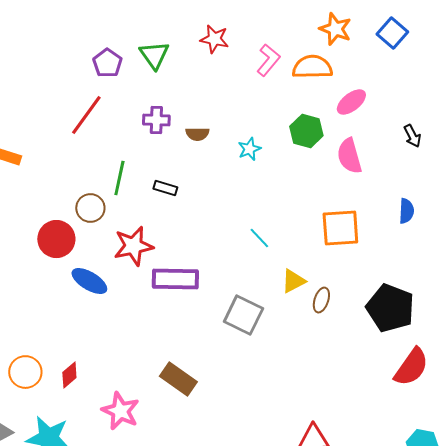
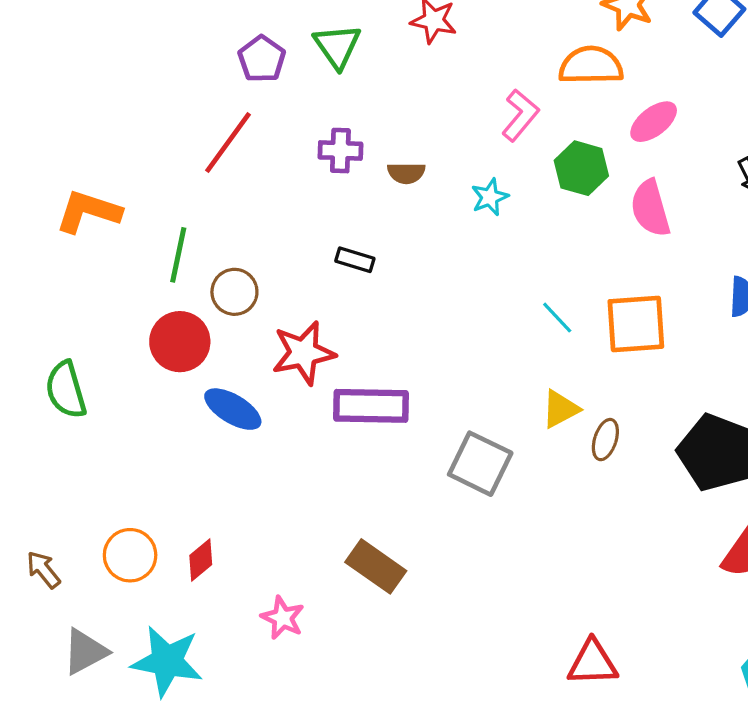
pink L-shape: (268, 60) -> (520, 115), moved
green line: (119, 178) -> (178, 255), moved
cyan line: (259, 238) -> (557, 318), moved
pink star: (120, 411) -> (283, 618), size x0.7

